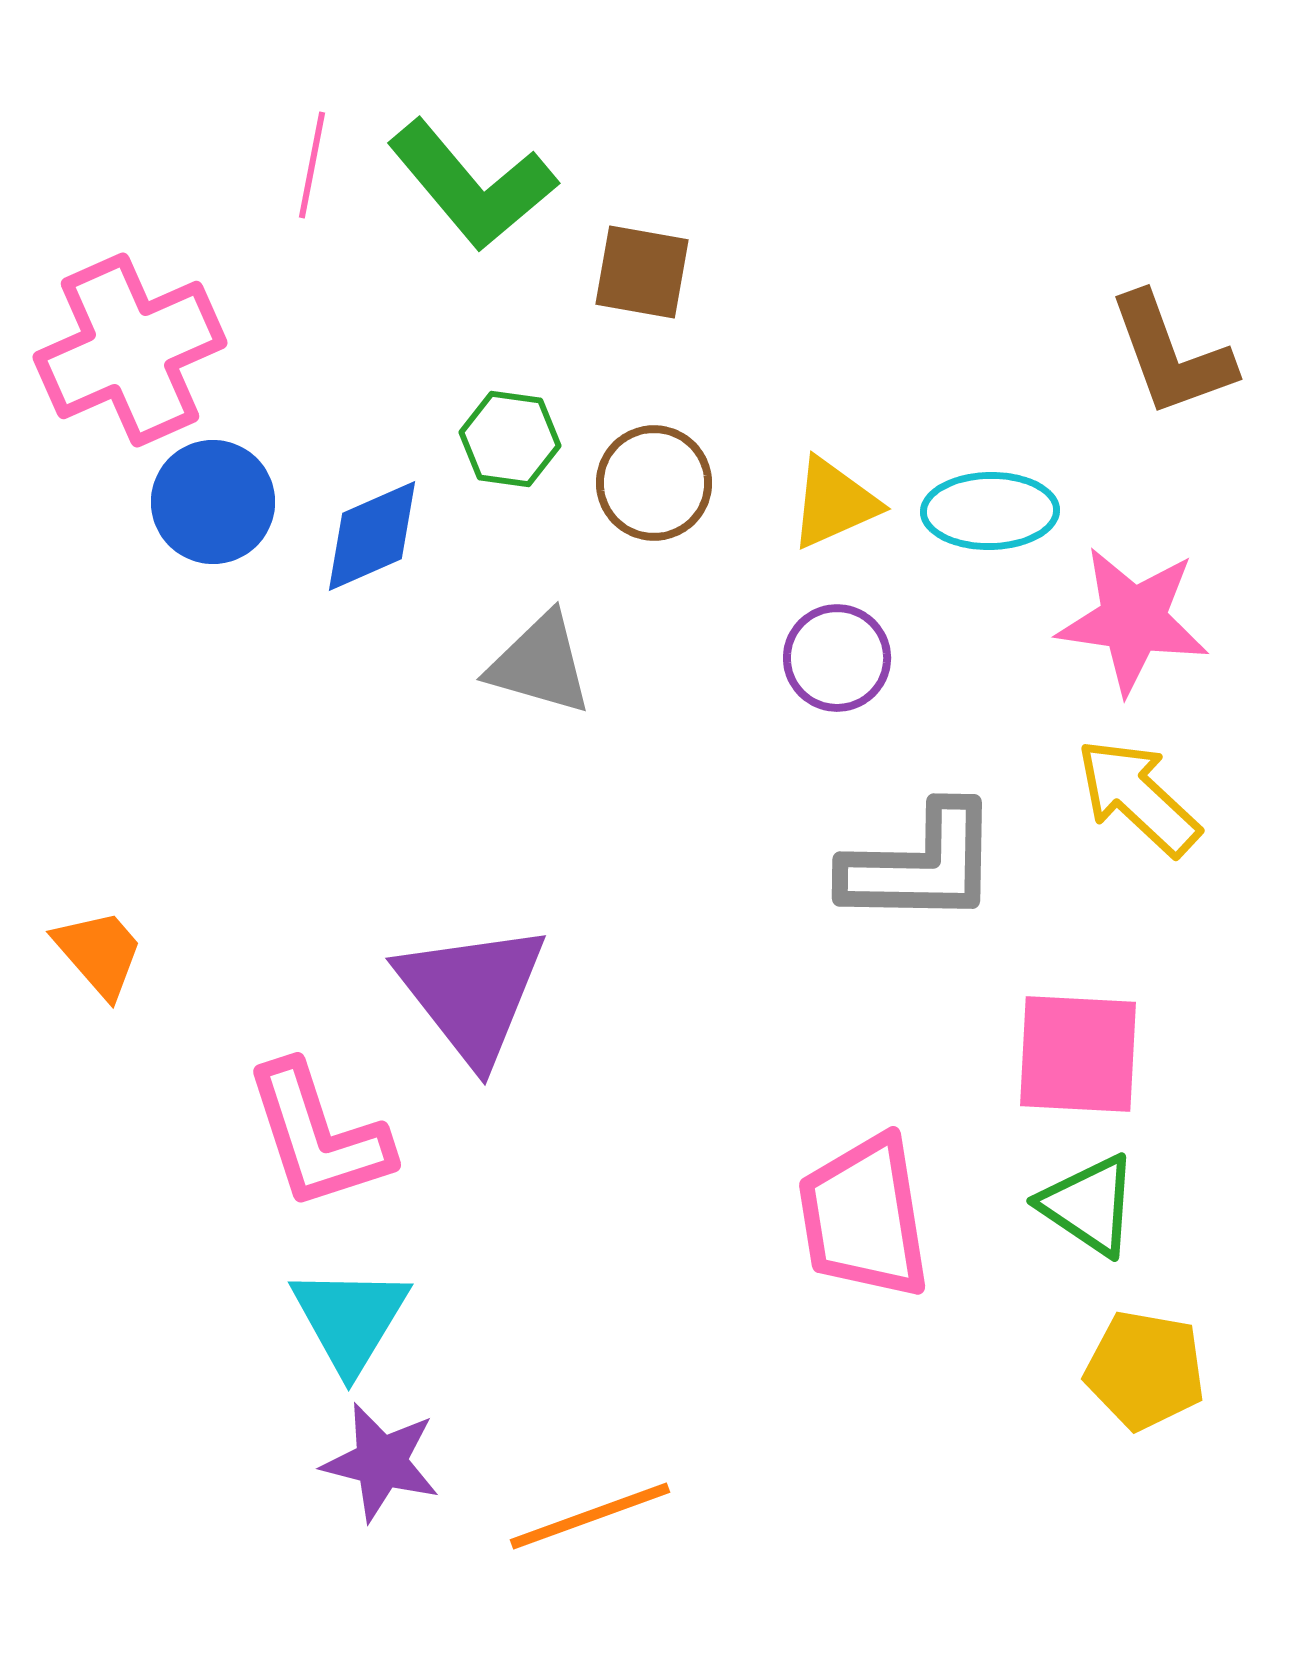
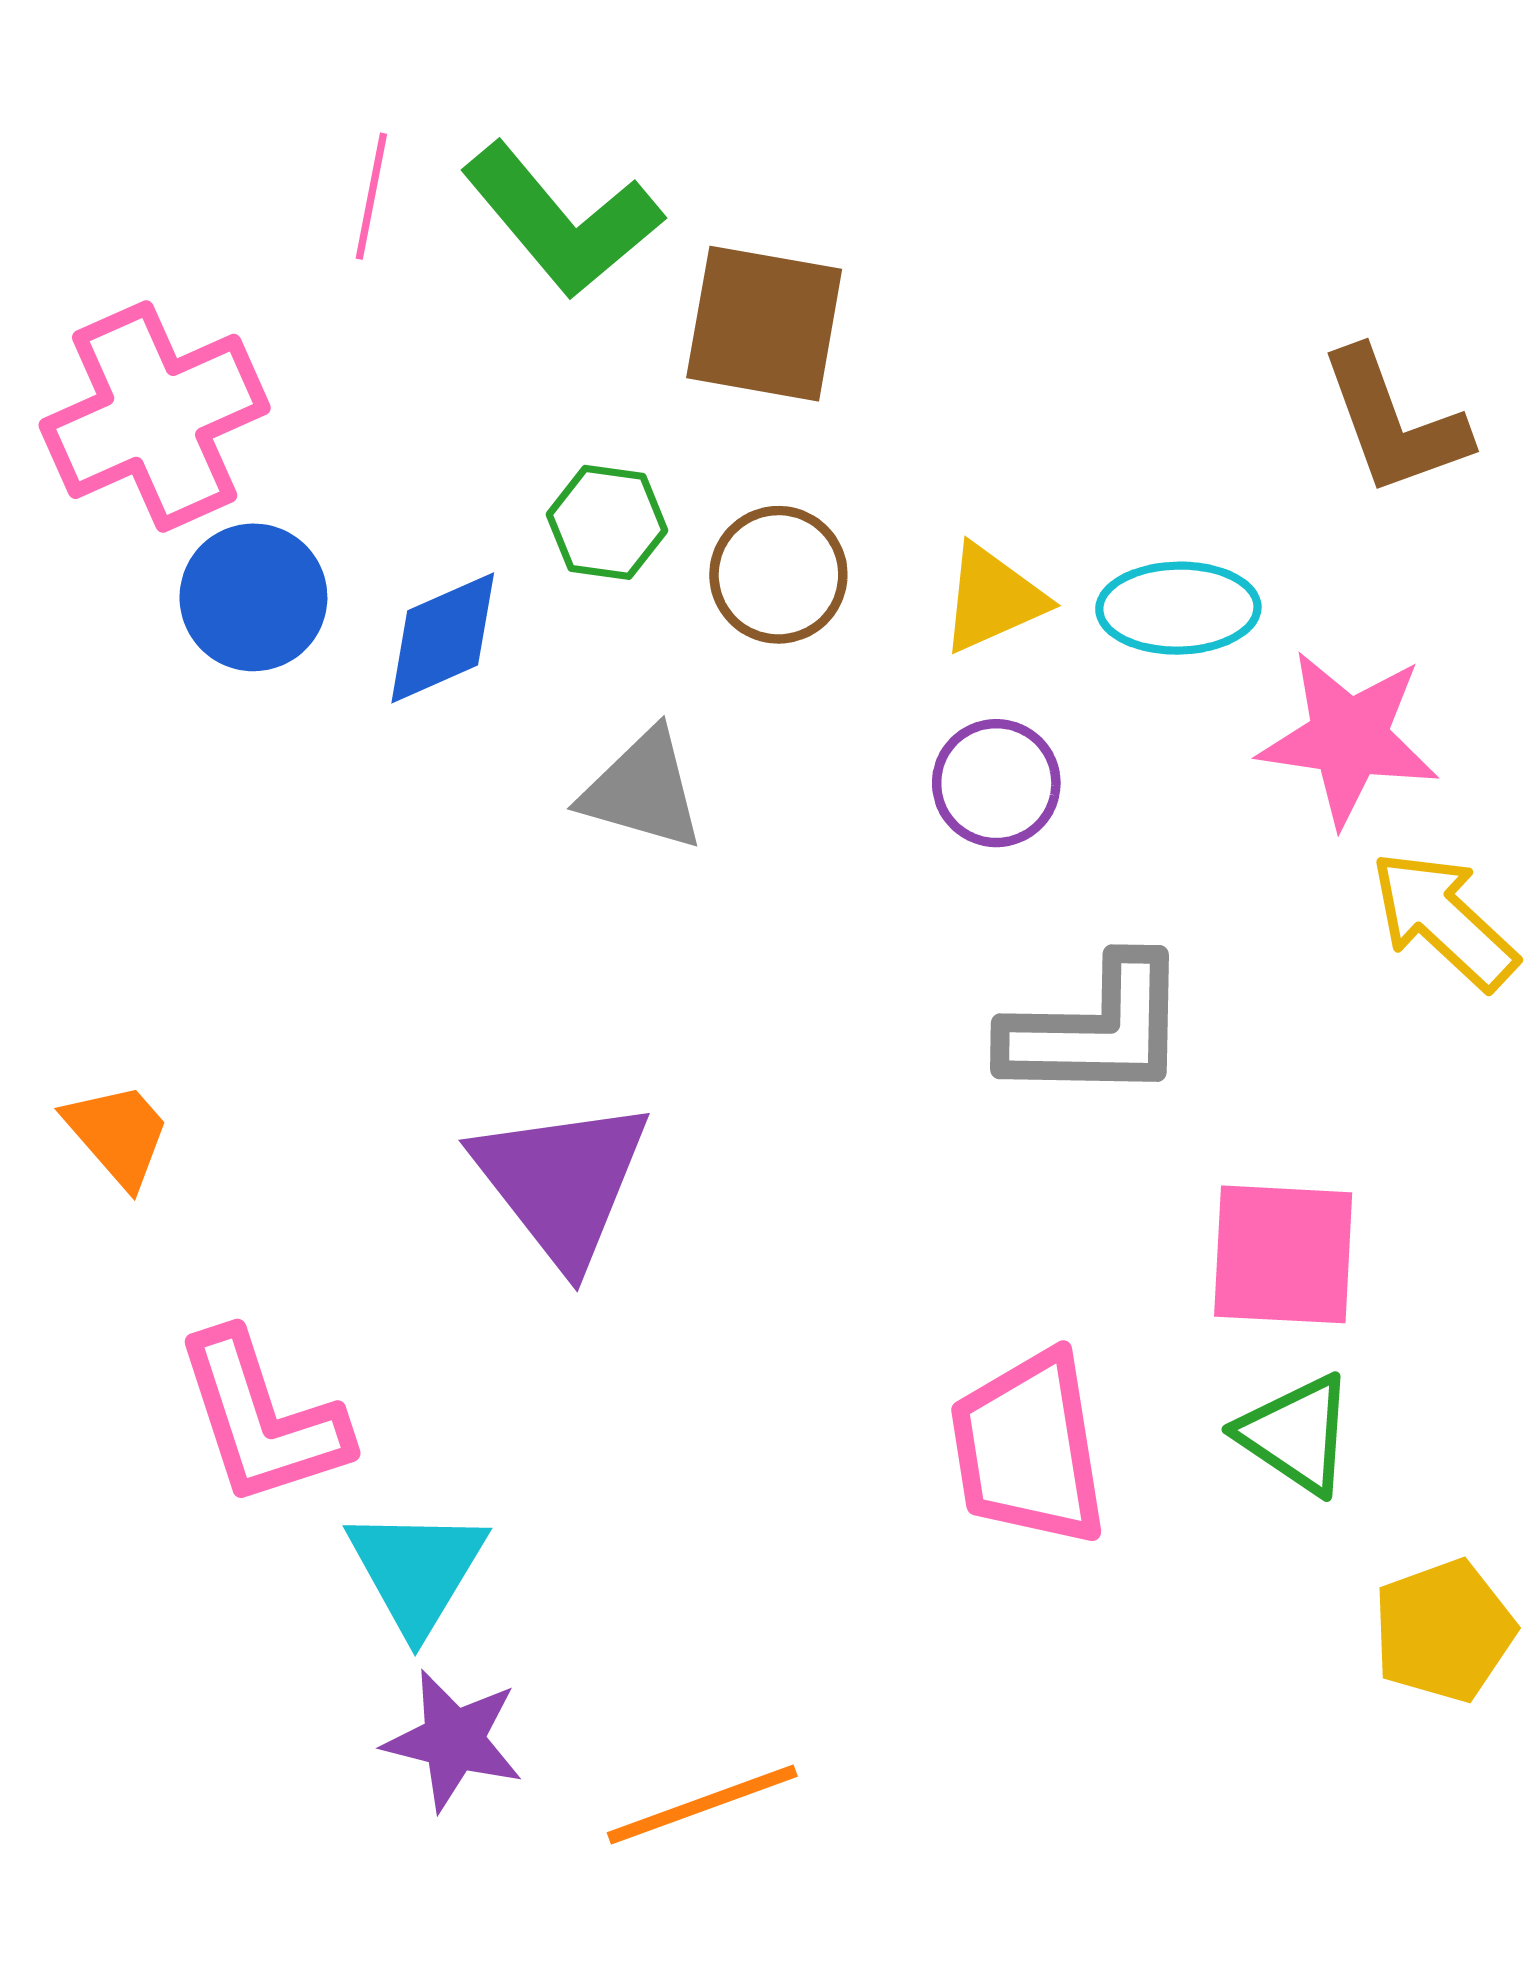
brown square: (642, 272) -> (764, 324), size x1.4
yellow arrow: (1138, 797) -> (1444, 920), moved
pink L-shape: (318, 1136) -> (262, 1419), moved
yellow pentagon: (1145, 1370) -> (1444, 1631), moved, turned -30

